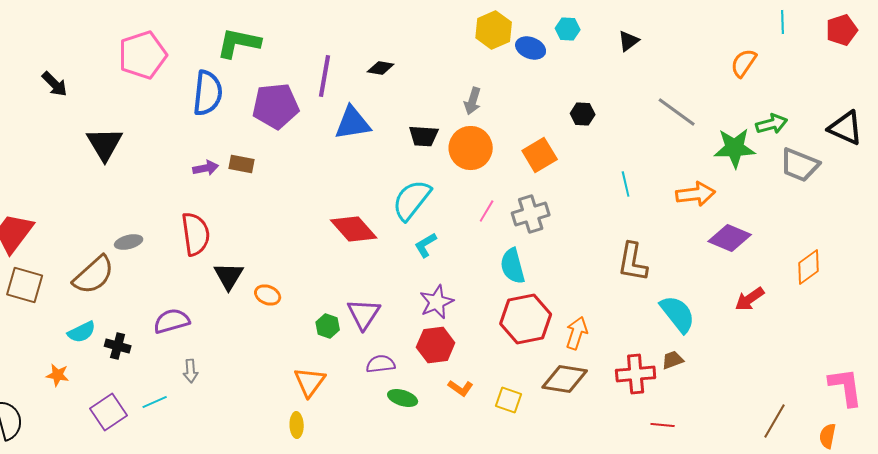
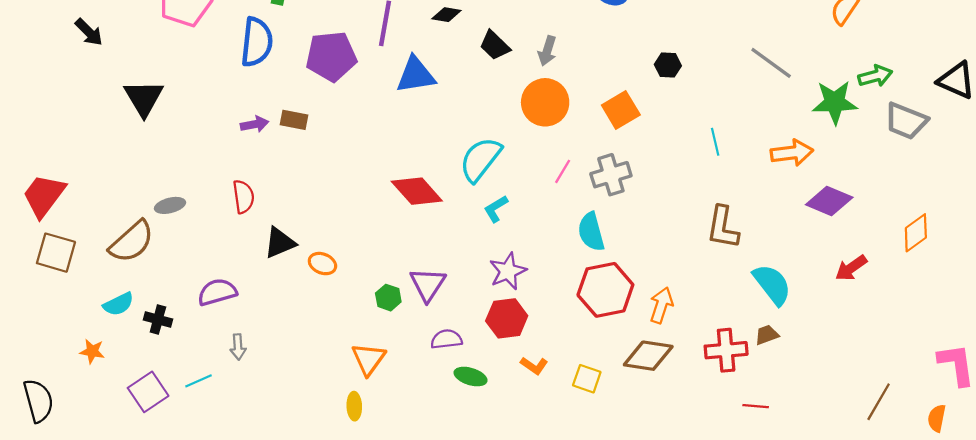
black trapezoid: (424, 136) -> (495, 45), moved, turned 40
red semicircle: (196, 234) -> (243, 197), size x0.7
black triangle: (229, 276) -> (280, 243), turned 36

